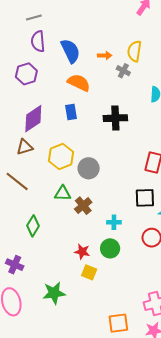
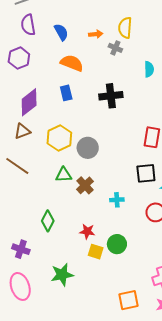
blue semicircle: (70, 51) -> (61, 32), size x0.7
green diamond: (33, 226) -> (48, 221), moved
green circle: (110, 248) -> (117, 244), moved

